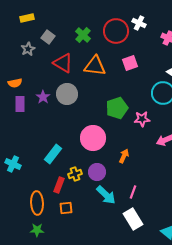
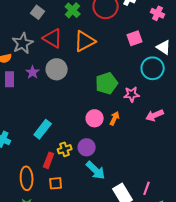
gray star: (28, 49) -> (23, 43), moved, size x1.5
pink square: (130, 63) -> (135, 38), moved
orange triangle: (95, 66) -> (85, 41), turned -35
pink circle: (93, 138) -> (95, 118), moved, size x0.7
orange arrow: (124, 156) -> (115, 118), moved
pink line: (133, 192) -> (147, 188), moved

